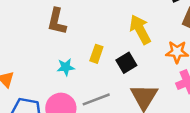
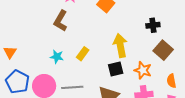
black square: (126, 63) -> (116, 69), moved

